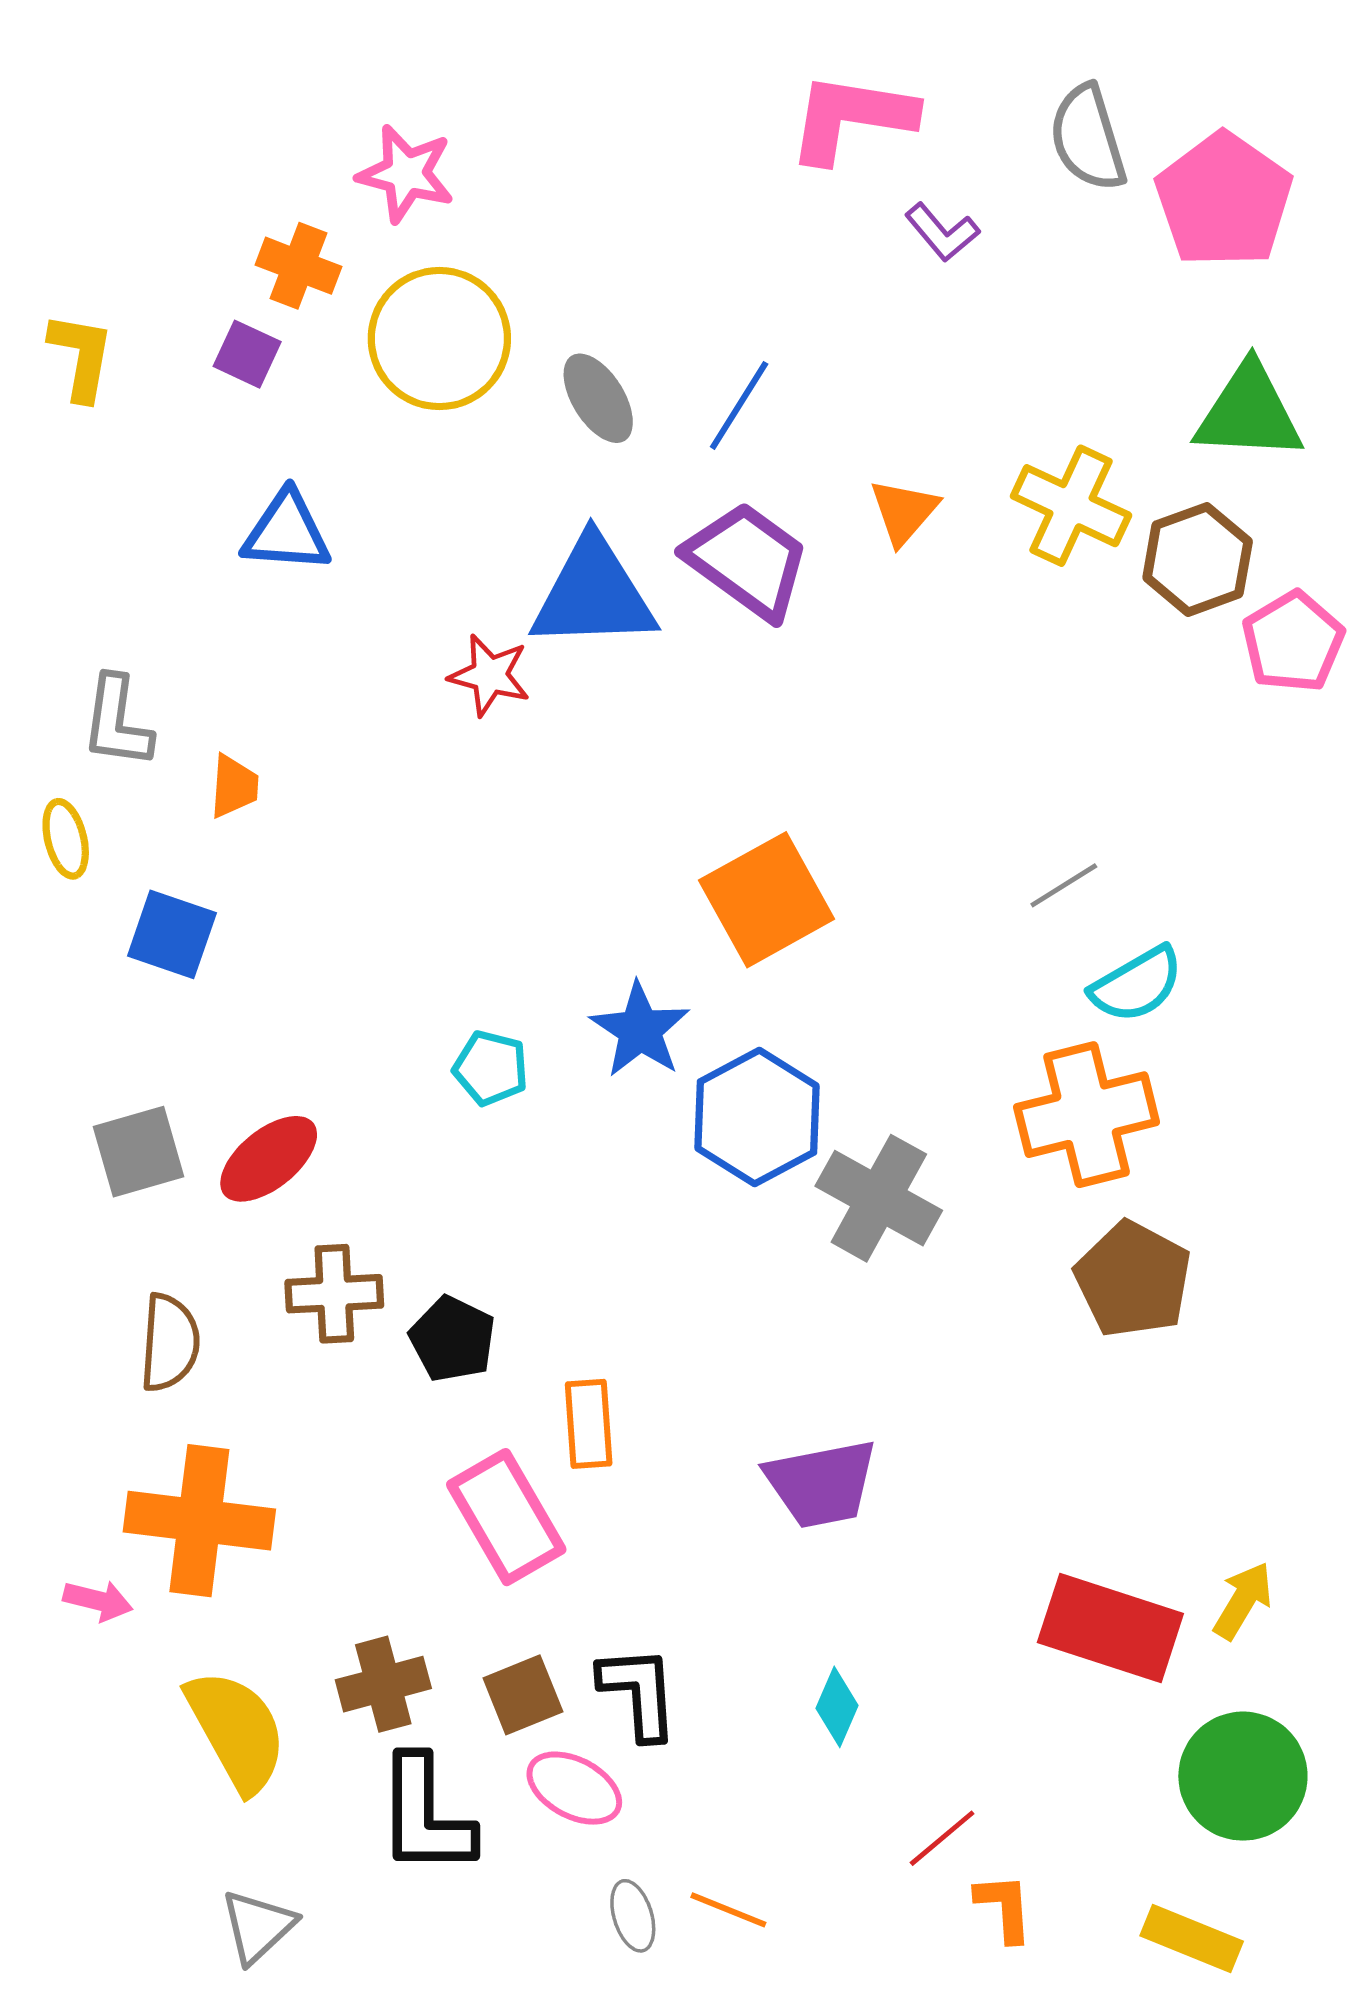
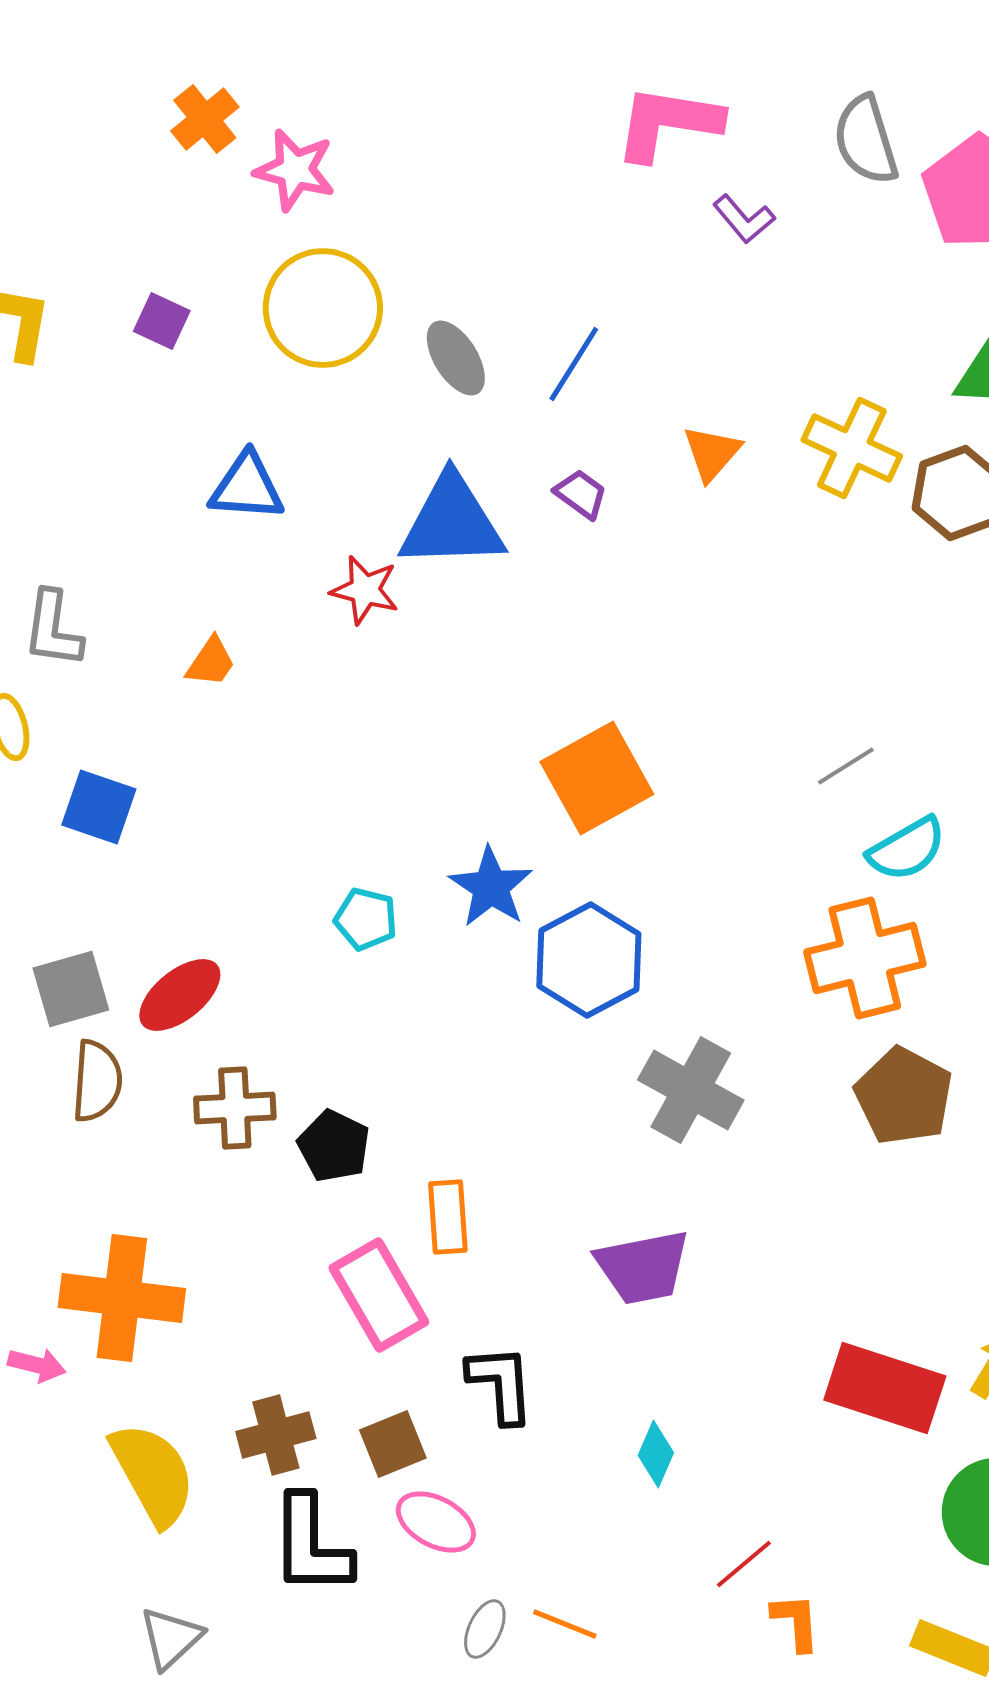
orange cross: (298, 266) -> (205, 119), moved, turned 30
blue triangle: (287, 532) -> (247, 487), moved
purple trapezoid: (747, 561) -> (581, 494), size x0.5
orange trapezoid: (234, 786) -> (211, 662), moved, turned 30
gray cross: (879, 1198) -> (691, 1090), moved
brown semicircle: (170, 1343) -> (97, 1081), moved
black L-shape: (639, 1693) -> (501, 1384), moved
gray ellipse: (633, 1916) -> (485, 1629), turned 42

